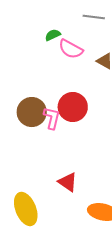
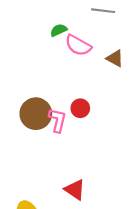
red circle: (73, 107) -> (80, 108), size x0.6

